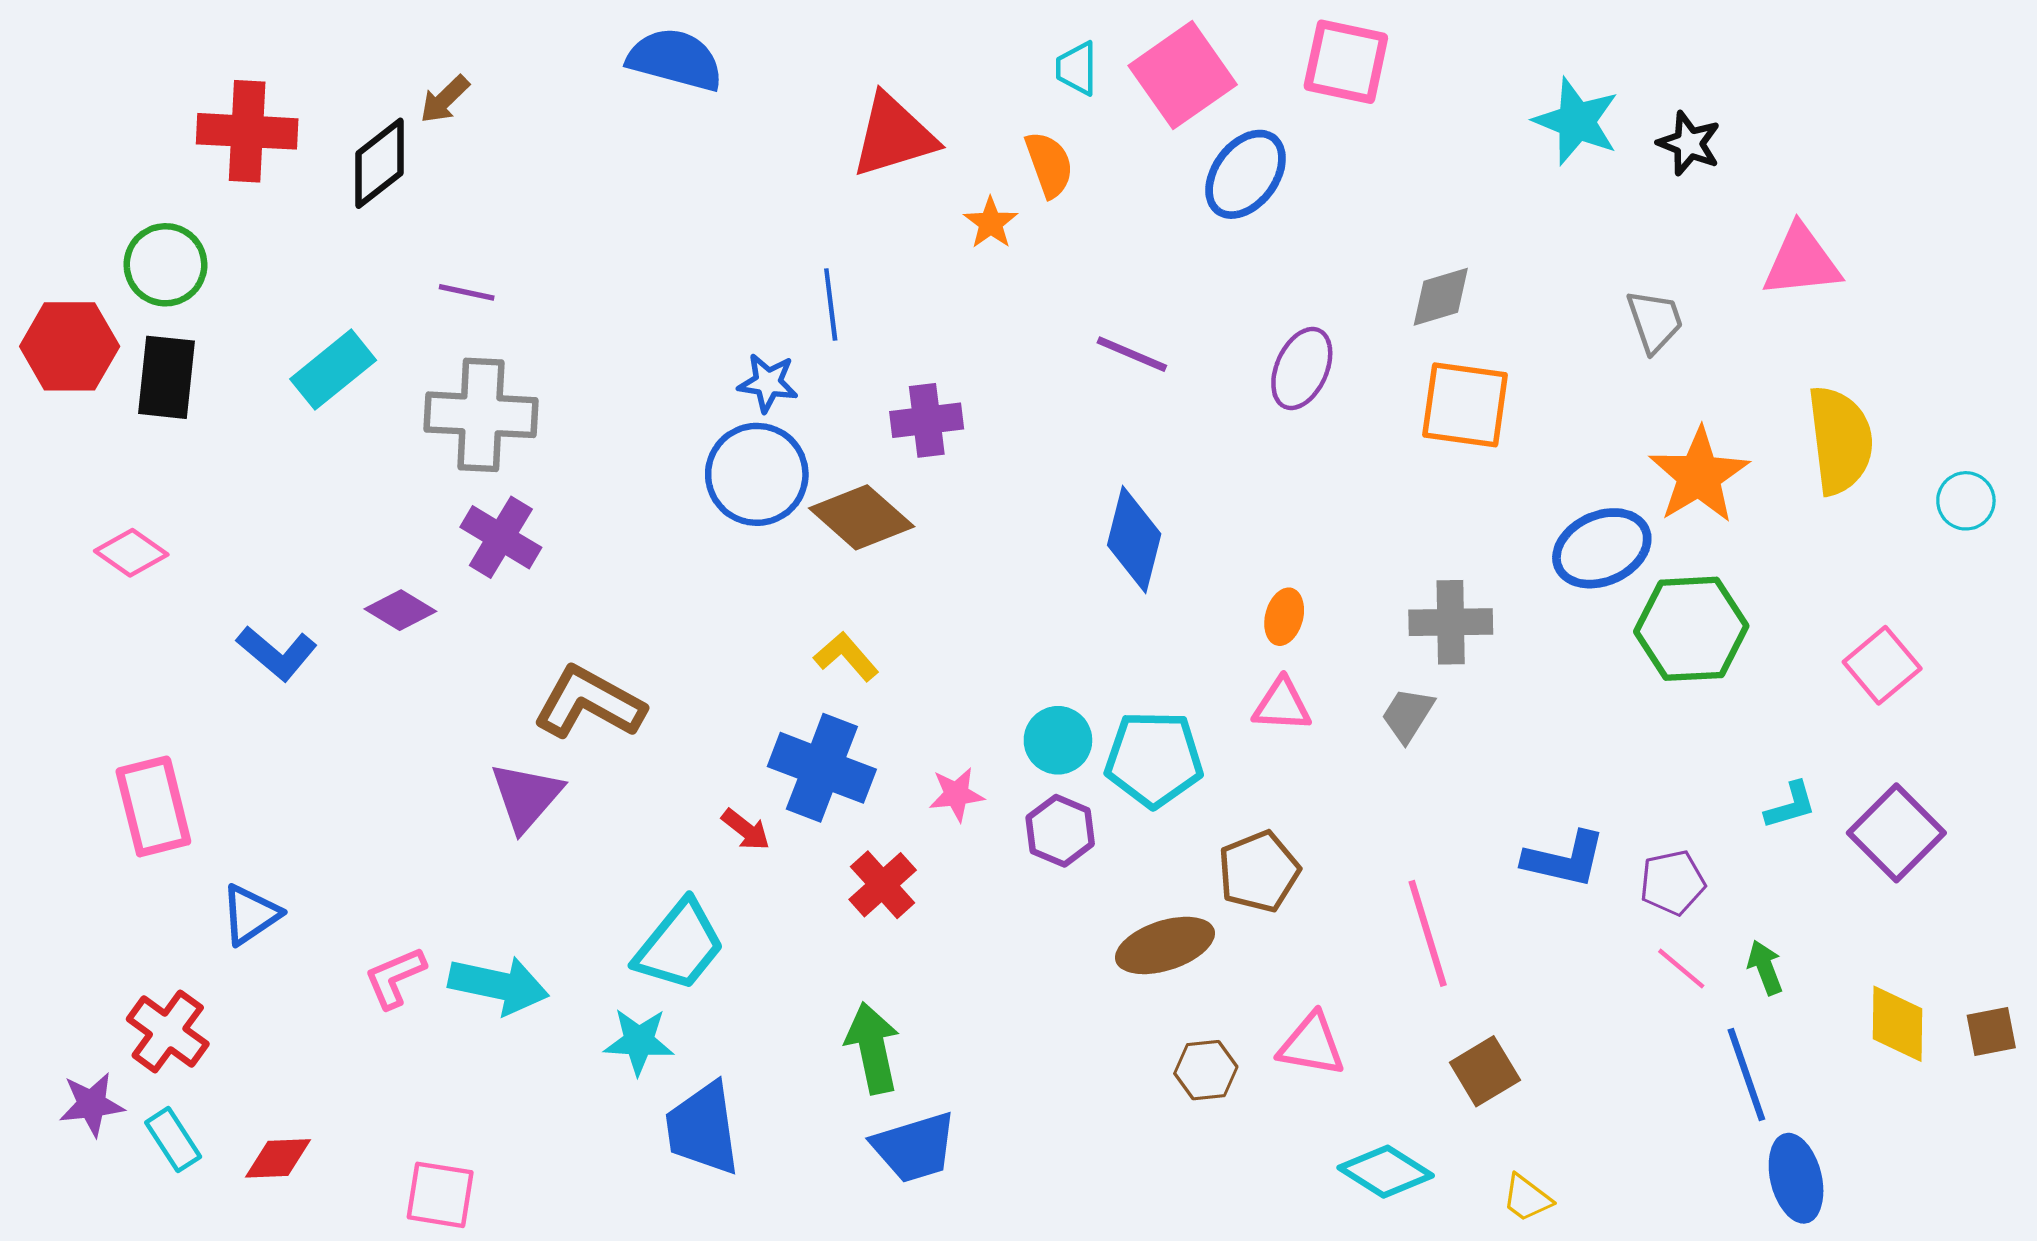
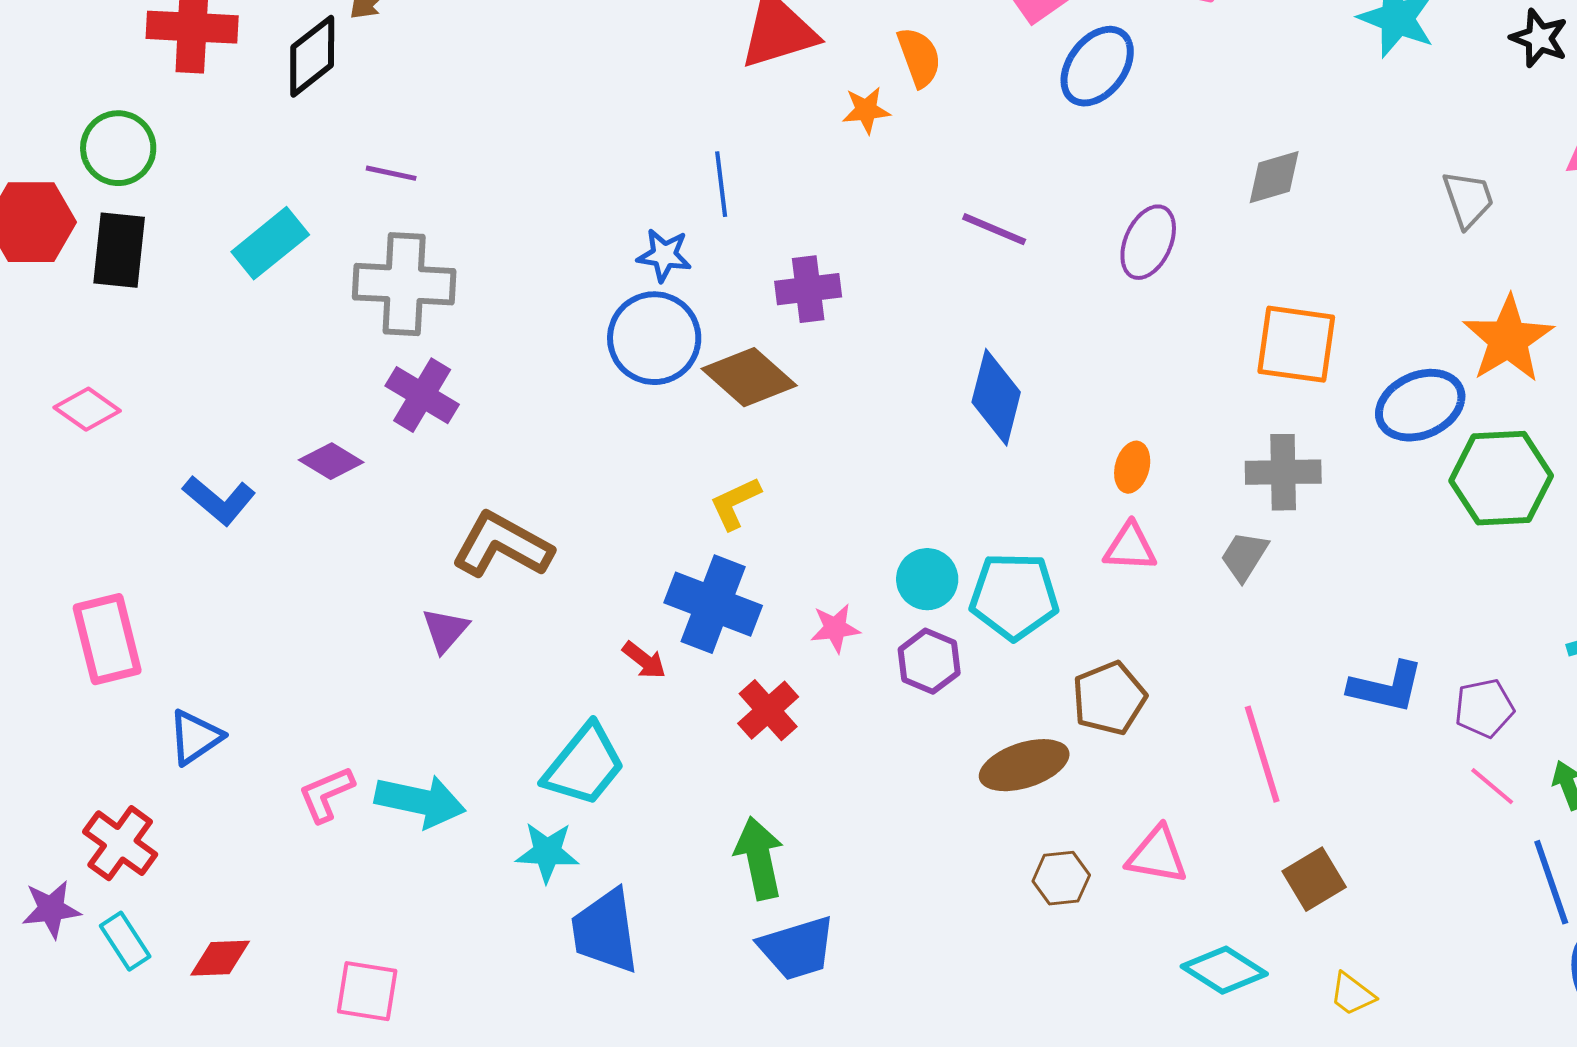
black star: (1689, 143) -> (1539, 38), moved
orange star: (991, 223) -> (866, 110), turned 30
orange square: (1465, 405) -> (1296, 344), moved
yellow L-shape: (846, 656) -> (735, 503), turned -74
purple triangle: (526, 797) -> (445, 630), size x0.7

